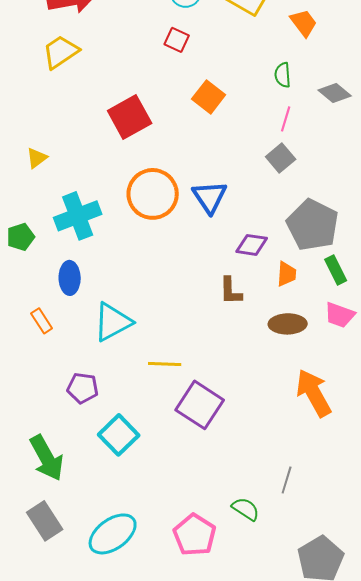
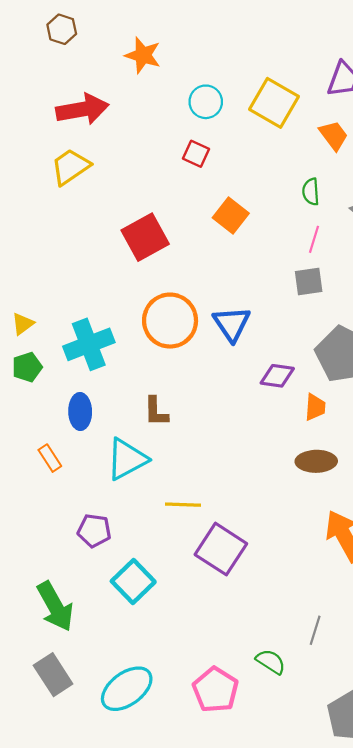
yellow triangle: (37, 158) -> (23, 324), moved
gray square: (281, 158) -> (309, 282), turned 32
brown L-shape: (231, 291) -> (156, 412), moved

